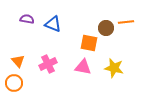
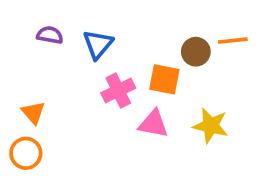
blue triangle: (53, 24) -> (98, 44), turned 48
pink cross: (48, 64) -> (118, 90), moved

